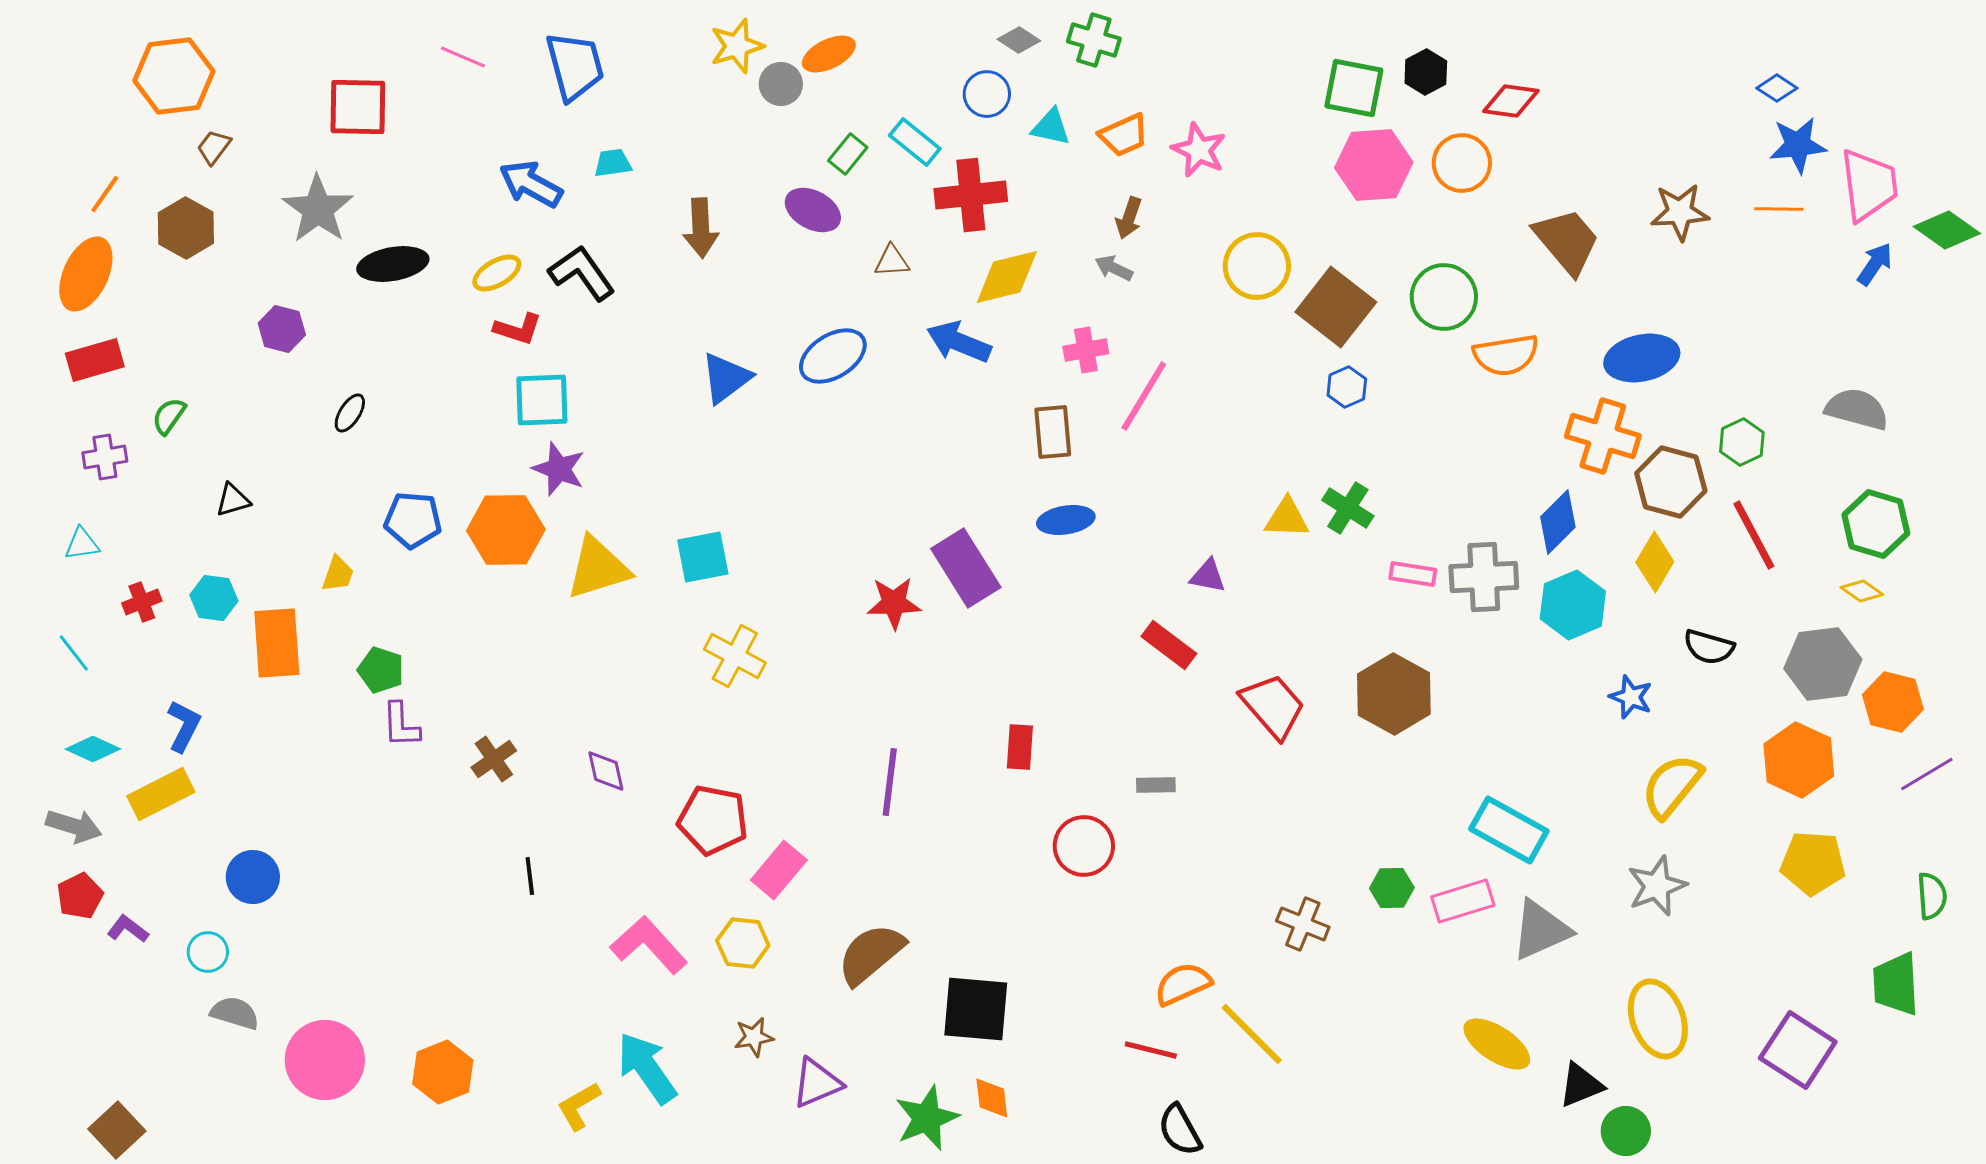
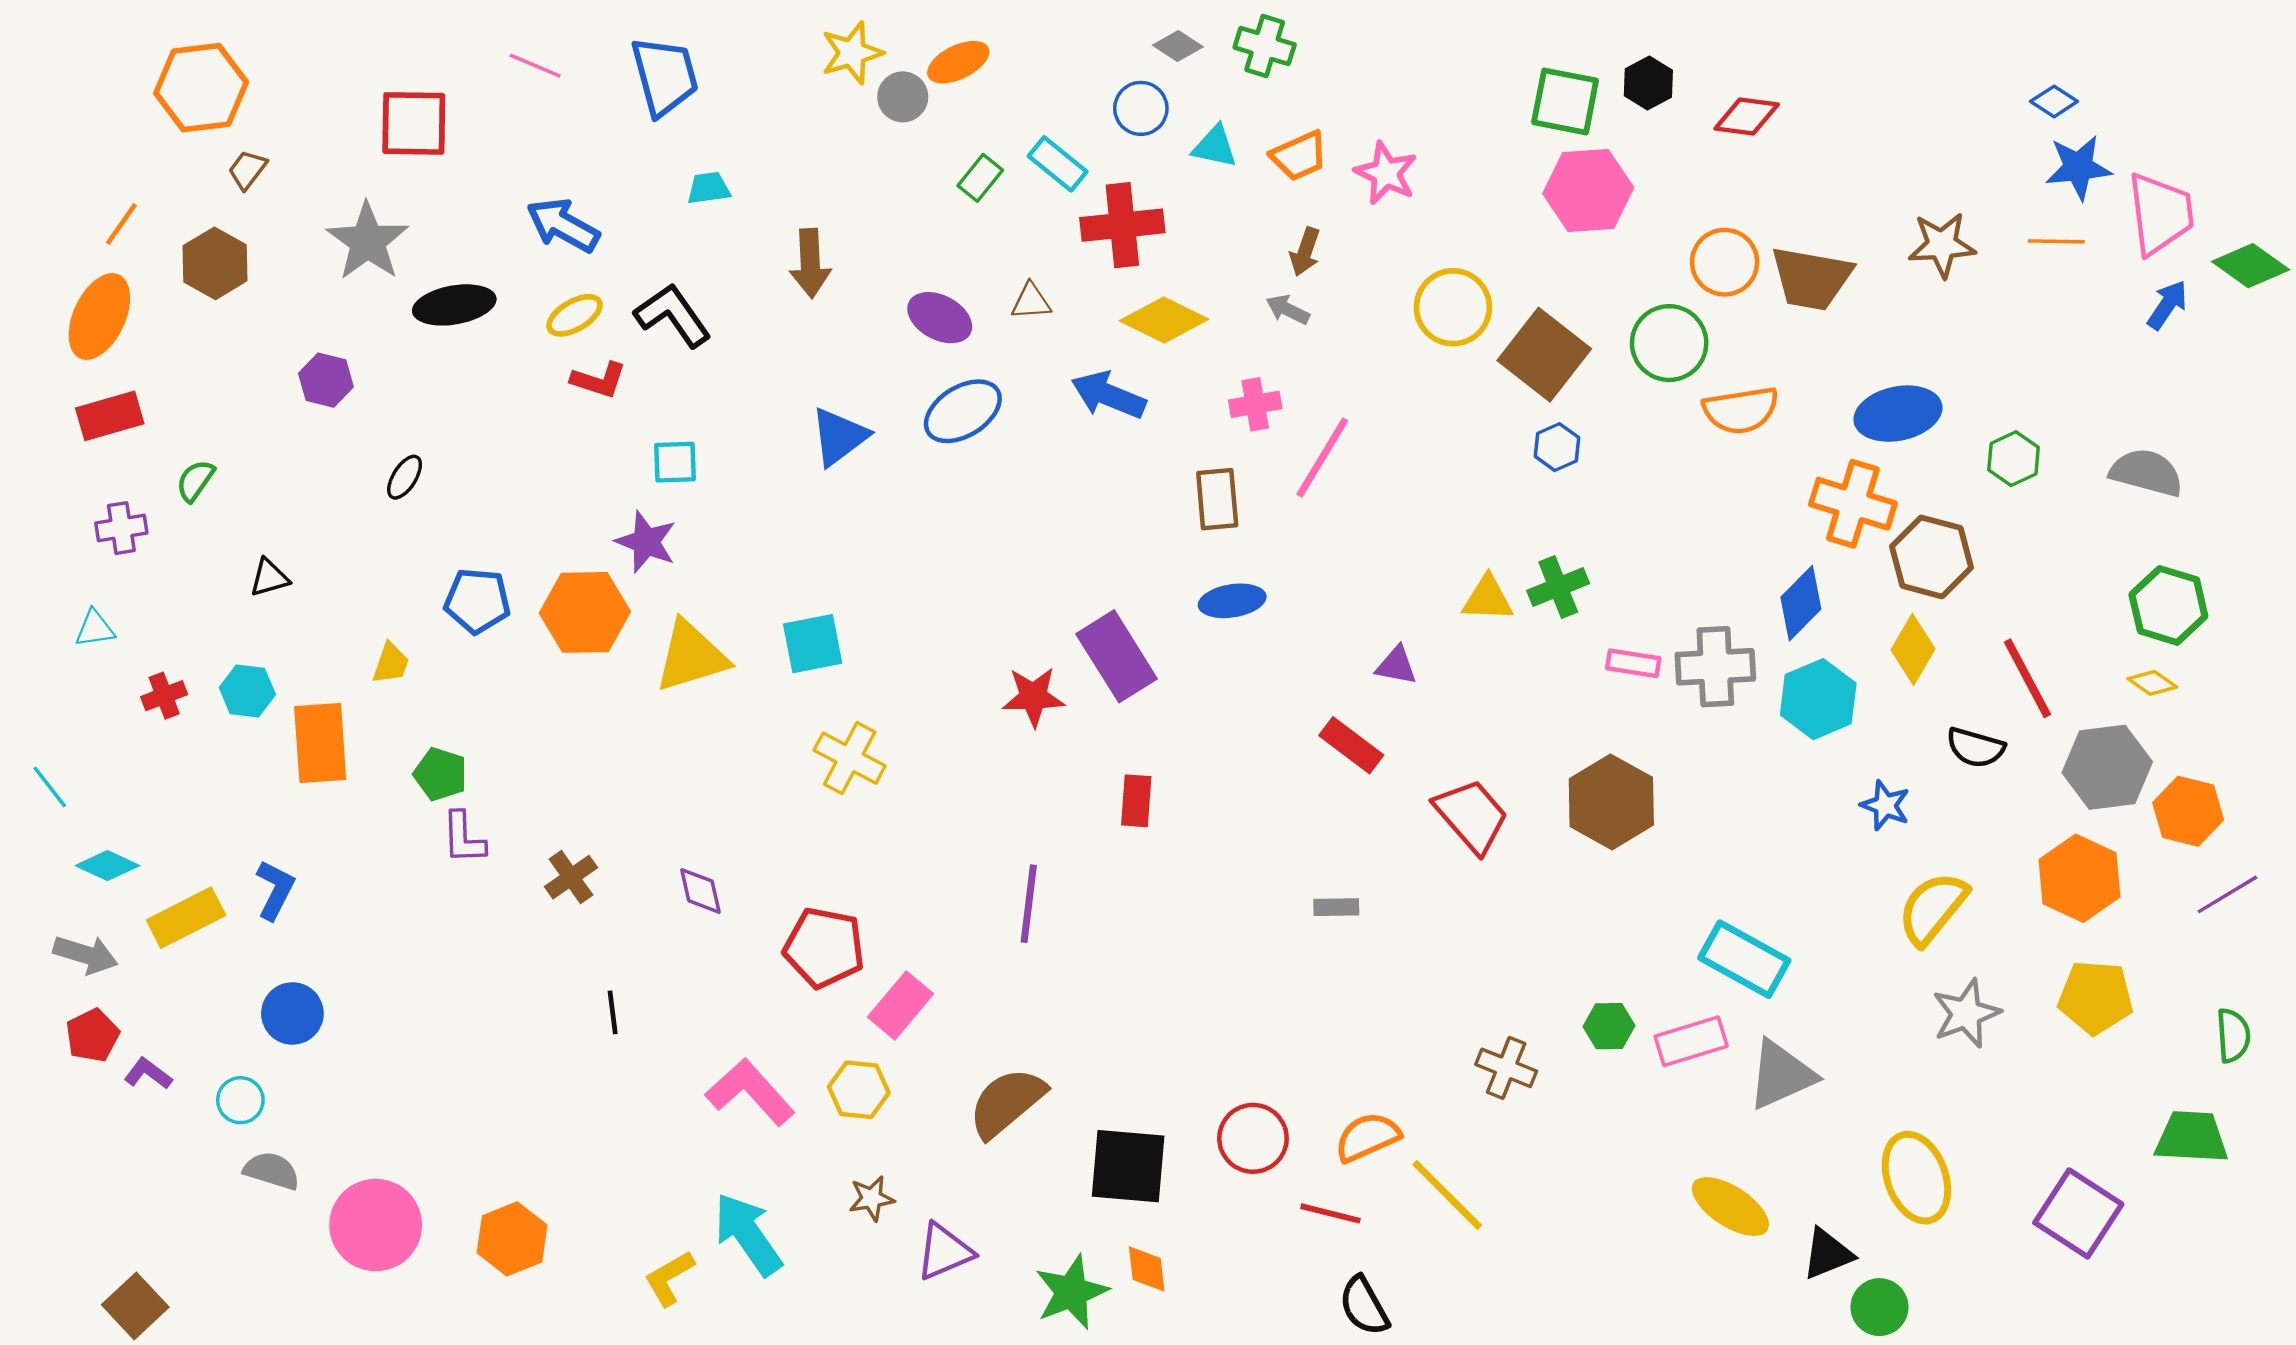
orange circle: (1462, 163) -> (1725, 262), moved
blue arrow: (531, 184) -> (563, 225), moved
purple ellipse: (813, 210) -> (940, 318), moved
brown trapezoid: (1567, 241) -> (1811, 278), turned 140
yellow diamond: (1007, 277) -> (1164, 320), turned 40
cyan square: (542, 400) -> (675, 462), moved, size x0.7
green hexagon: (1742, 442) -> (2014, 459), moved
green cross: (1348, 508) -> (1558, 587), turned 36
red line: (1754, 535) -> (2027, 678), moved
cyan line: (74, 653) -> (50, 787), moved
blue L-shape: (184, 726) -> (275, 890), moved
red rectangle: (1020, 747) -> (1136, 801), moved
red circle: (1084, 846) -> (1253, 1138), moved
gray star: (1657, 886) -> (1966, 1013), moved
green trapezoid: (1896, 984) -> (2192, 1137), turned 96

